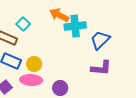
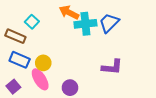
blue trapezoid: (100, 40) -> (109, 23), moved
pink ellipse: (31, 80) -> (40, 79), turned 55

